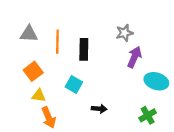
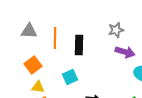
purple arrow: (134, 57) -> (125, 52), turned 84
cyan square: (74, 85) -> (70, 77), turned 35

